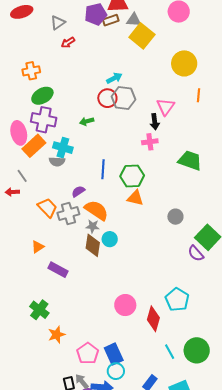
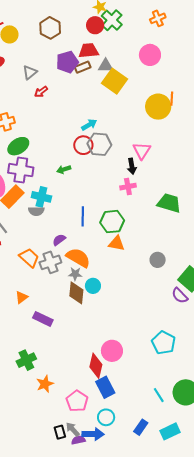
orange line: (198, 95) -> (172, 99), moved
green cross: (39, 310) -> (26, 360), turned 30
red diamond: (153, 319) -> (96, 366), moved
blue rectangle: (114, 354) -> (105, 387), moved

